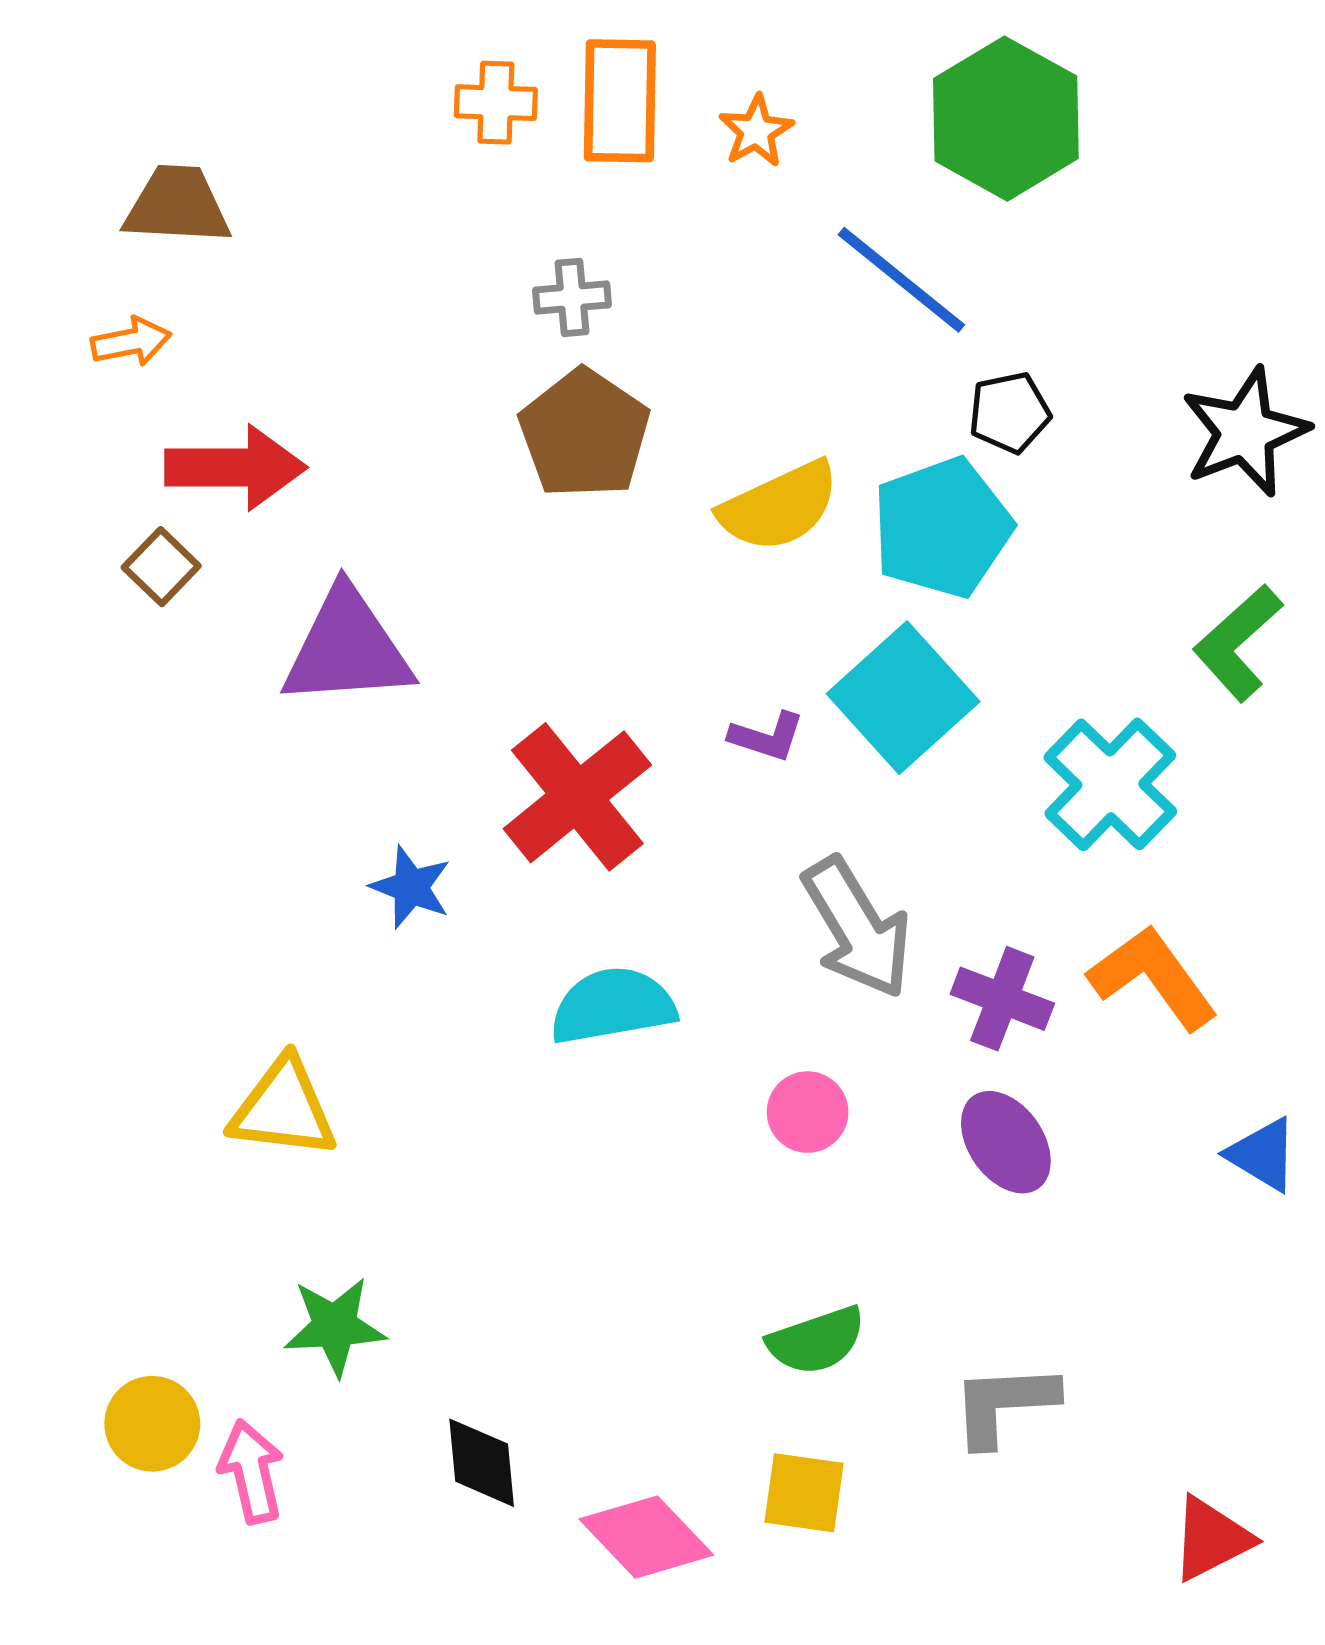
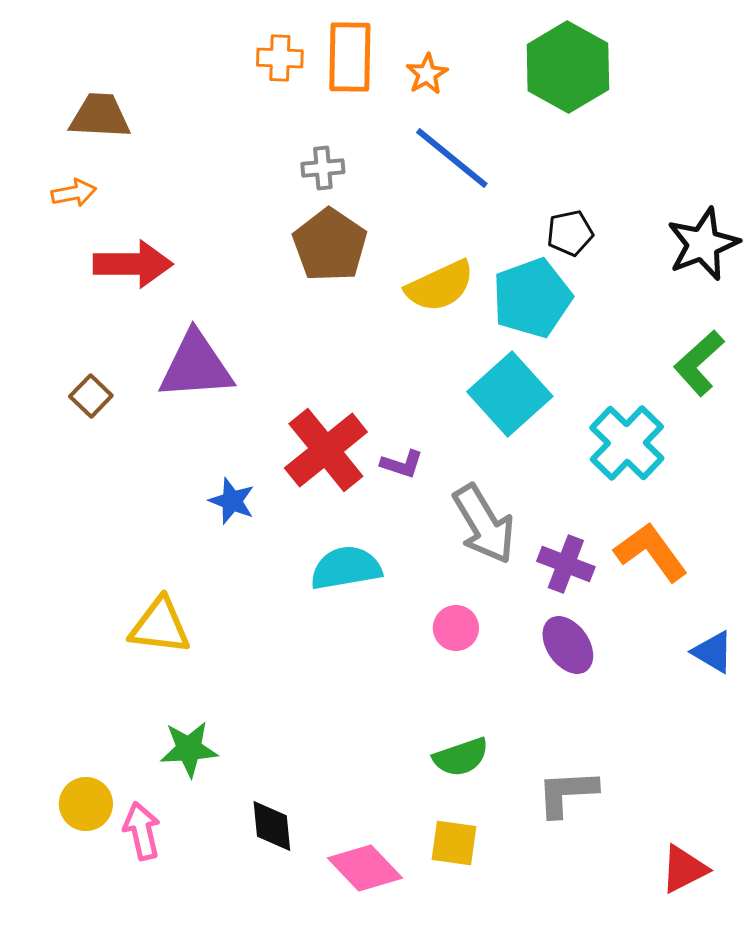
blue line: (901, 280) -> (452, 158), moved
brown square: (161, 567) -> (91, 396), moved
purple L-shape: (767, 737) -> (402, 464), moved

